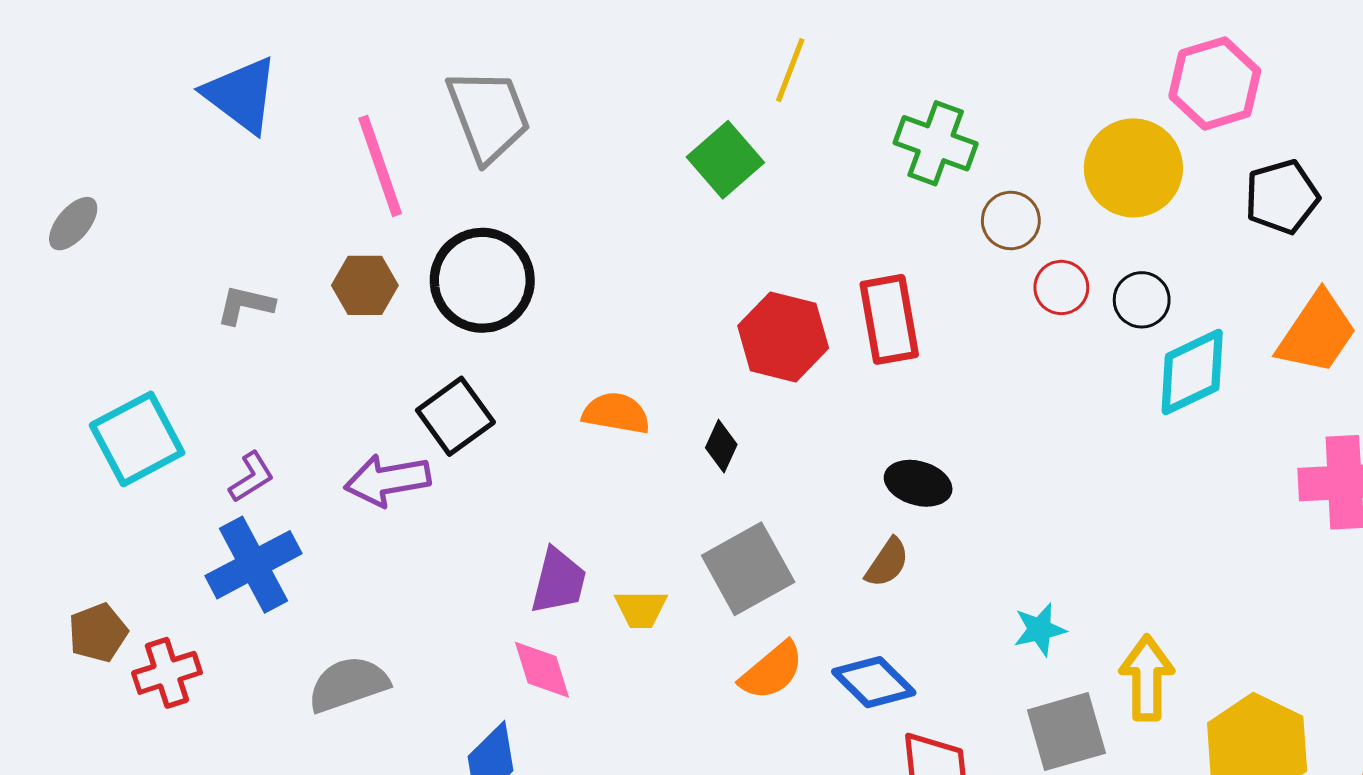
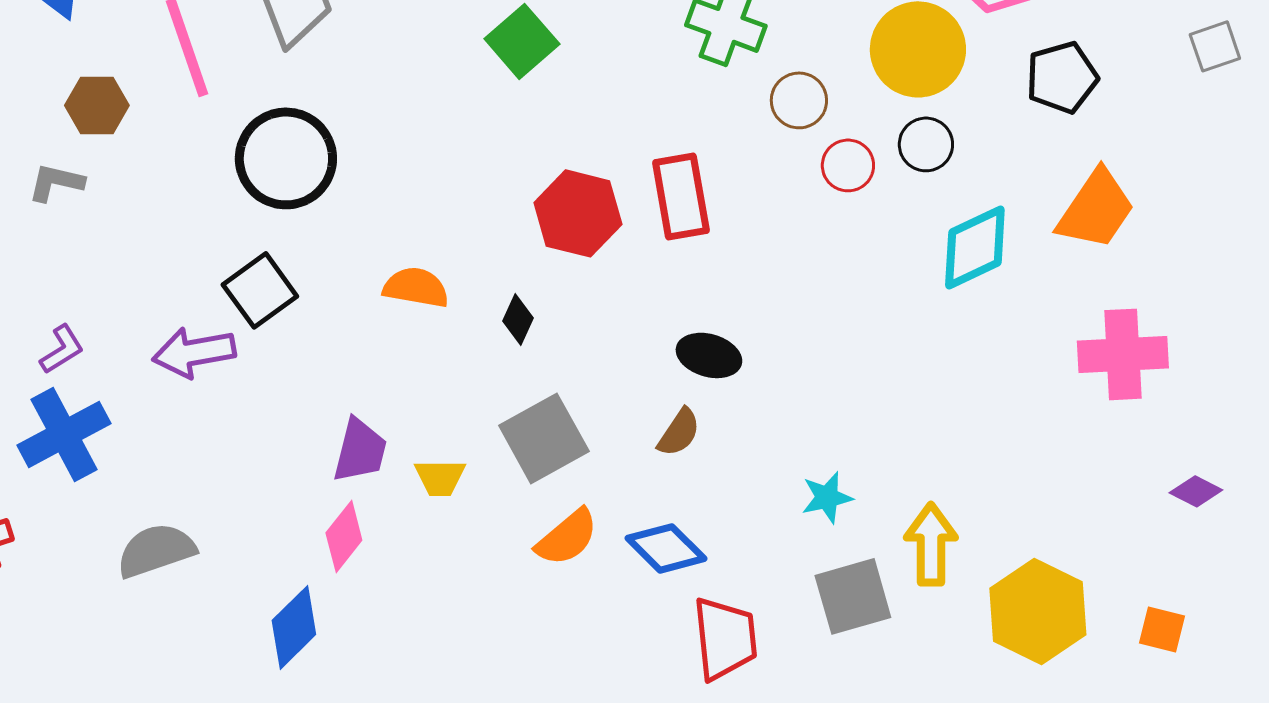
brown hexagon: (365, 285) -> (97, 105), moved
black circle: (1142, 300) -> (926, 144), moved
pink diamond: (542, 670) -> (344, 536), turned 56

